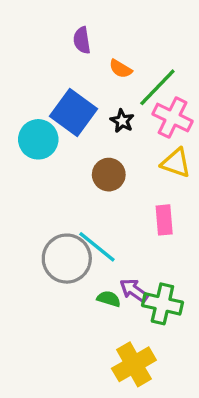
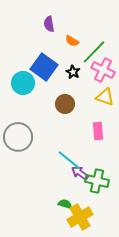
cyan line: (97, 247) -> (69, 160), moved
gray circle: (67, 259) -> (18, 137), moved
green semicircle: (109, 299) -> (65, 204), moved

